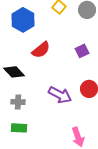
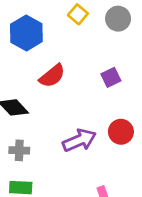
purple arrow: (60, 95) -> (79, 140), turned -50

